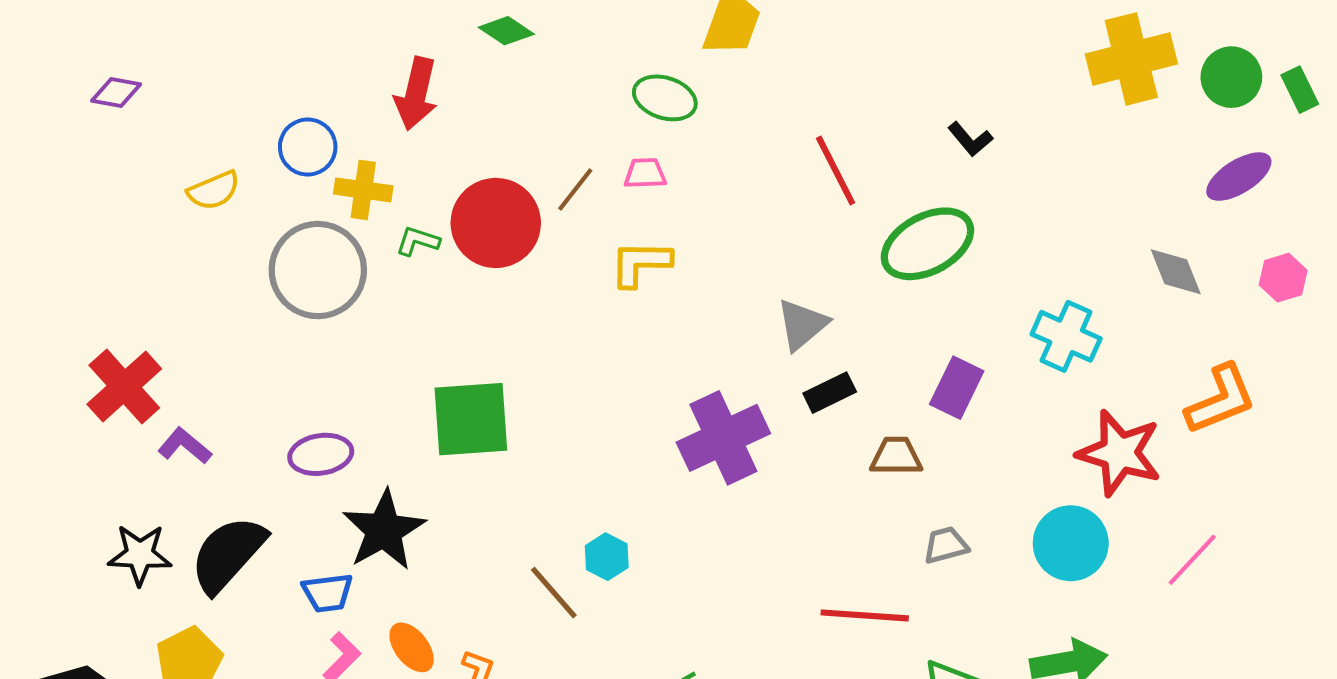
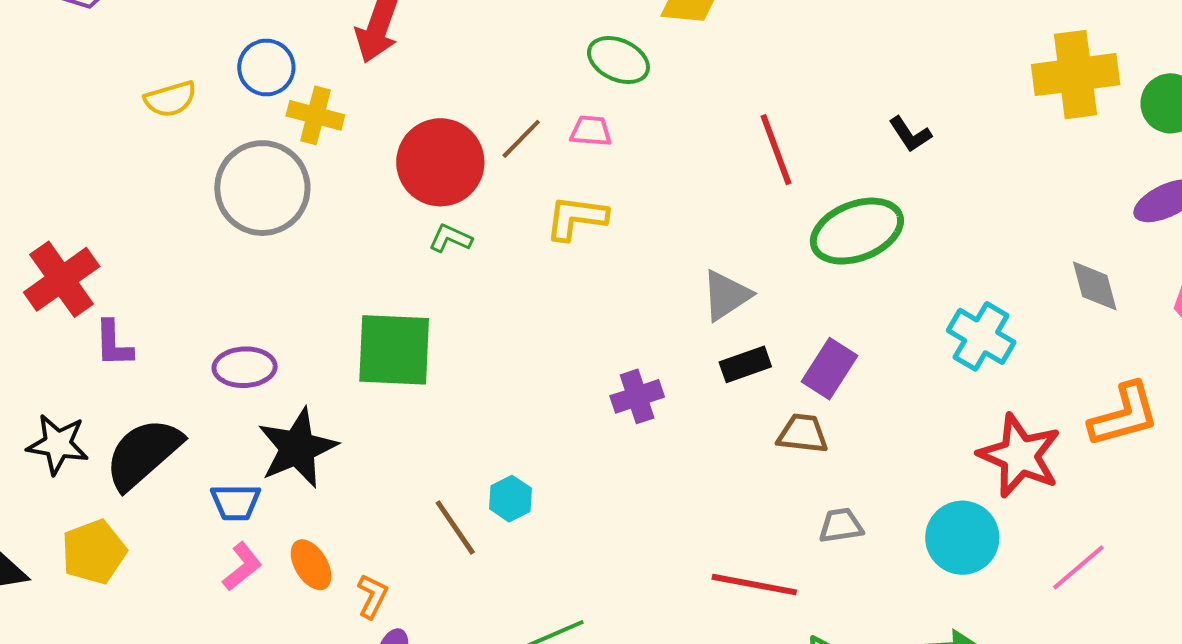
green L-shape: (418, 241) -> (450, 238), moved
purple rectangle: (957, 388) -> (829, 369), moved
purple cross: (723, 438) -> (637, 396), size x0.6
purple L-shape: (185, 446) -> (113, 344), turned -138

